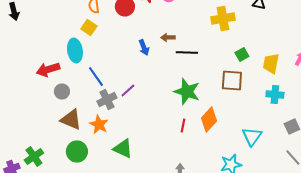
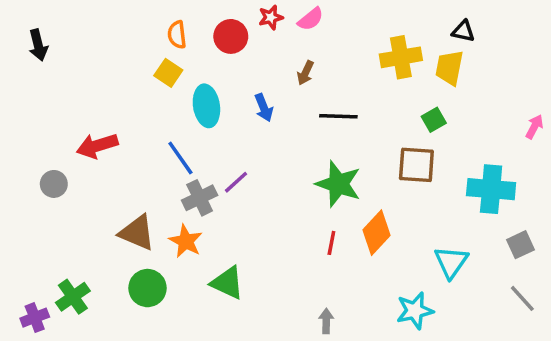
brown arrow: (168, 38) -> (305, 73), moved, turned -64
cyan ellipse: (75, 50) -> (206, 106), moved
yellow trapezoid: (271, 64) -> (449, 68), moved
gray circle: (62, 92) -> (54, 184), moved
cyan cross: (275, 94) -> (491, 189), size x1.5

